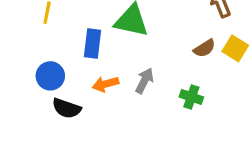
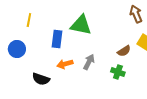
brown semicircle: (204, 48) -> (124, 51), moved
blue circle: (50, 76) -> (17, 49), moved

